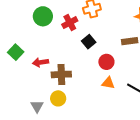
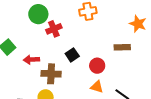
red cross: (70, 23) -> (54, 29), moved
black square: (89, 42) -> (72, 55), moved

